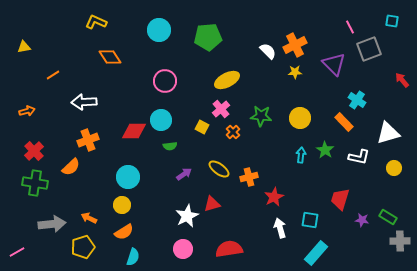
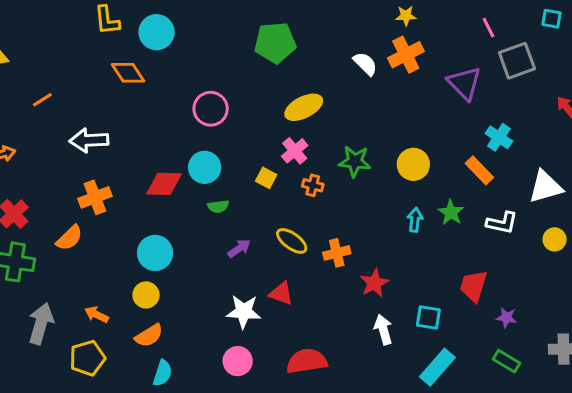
yellow L-shape: (96, 22) -> (107, 20), turned -120
cyan circle: (159, 30) -> (157, 32), moved
yellow star: (295, 72) -> (406, 16), moved
orange cross: (233, 132) -> (313, 185), turned -32
red triangle: (212, 204) -> (281, 293), turned 36
white star: (187, 216) -> (244, 312), turned 30
green rectangle: (388, 217) -> (506, 361), moved
gray arrow: (52, 224) -> (41, 324), turned -68

